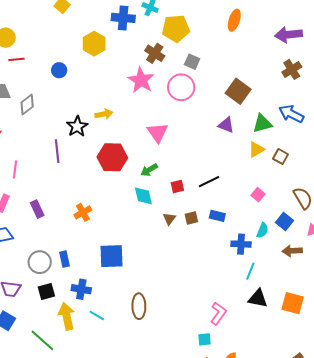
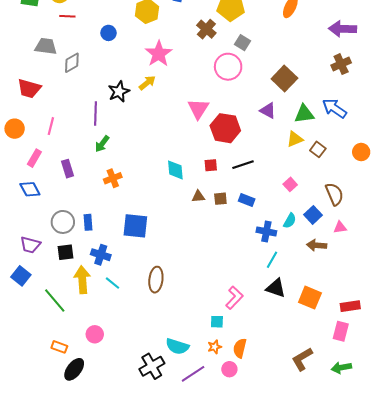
pink star: (141, 80) -> (159, 54), moved
yellow arrow: (104, 114) -> (147, 83), turned -36
red hexagon: (112, 157) -> (225, 128), moved
green arrow: (149, 170) -> (102, 144), moved, turned -30
brown triangle: (169, 219) -> (198, 196), turned 40

